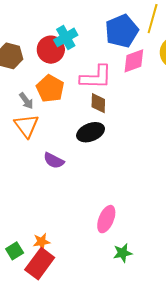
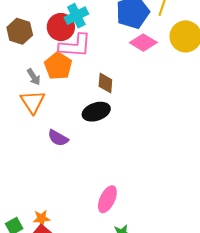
pink diamond: (134, 61) -> (143, 43), turned 48
pink L-shape: (96, 77) -> (75, 46), moved

